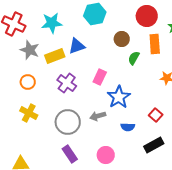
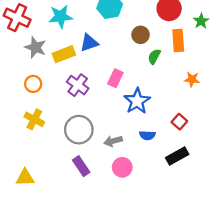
gray arrow: (98, 116) -> (113, 141), moved

